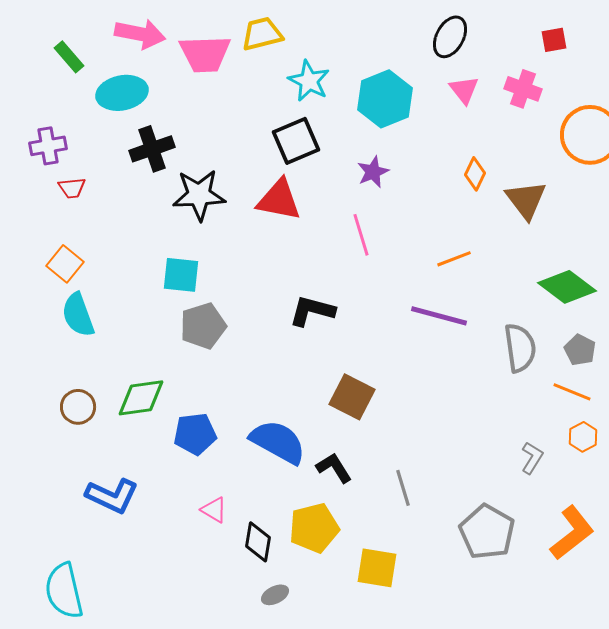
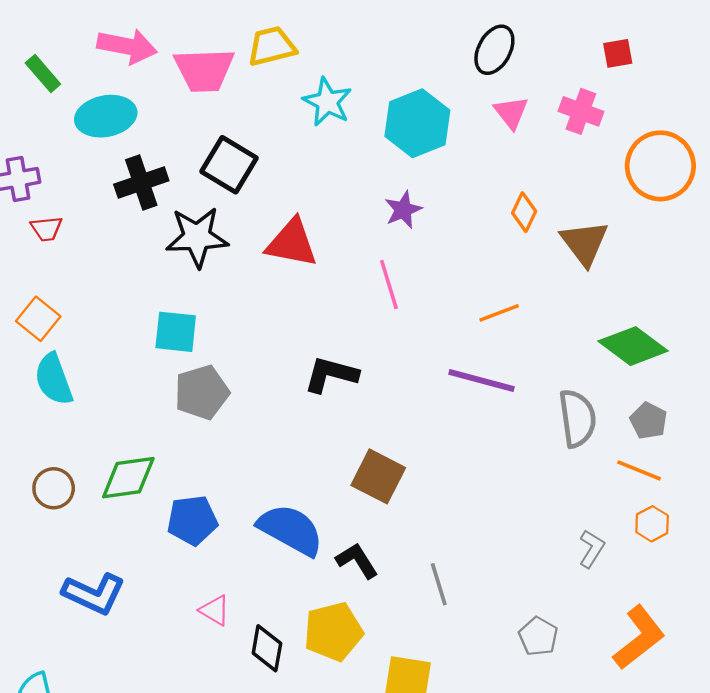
black square: (296, 141) -> (229, 165), moved, turned -36
gray pentagon: (487, 532) -> (538, 636), size x0.6

